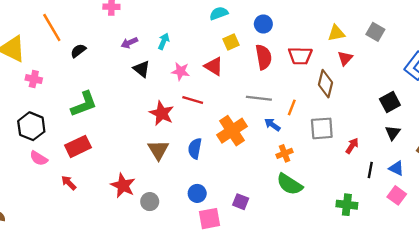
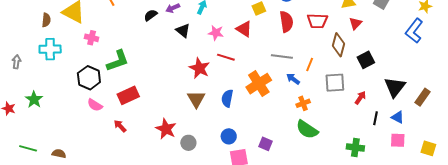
black semicircle: (78, 51) -> (151, 15), moved
black square: (390, 102) -> (366, 60), moved
green L-shape: (84, 104) -> (118, 61), moved
black triangle: (393, 133) -> (395, 87), size x1.6
pink square: (397, 195) -> (398, 140), turned -35

